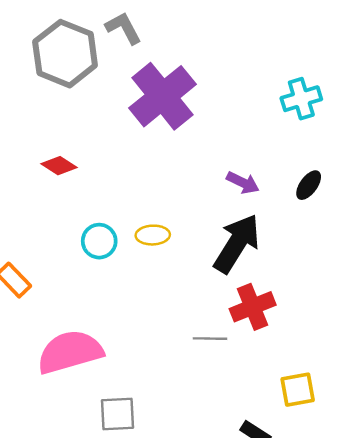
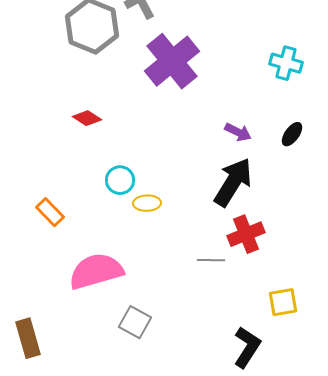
cyan cross: (301, 99) -> (286, 63), turned 32
yellow ellipse: (153, 235) -> (147, 203), moved
gray square: (117, 414) -> (135, 322), turned 32

